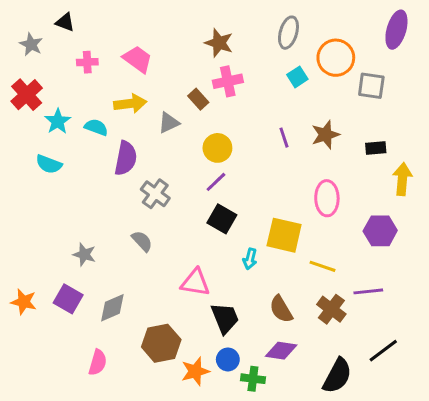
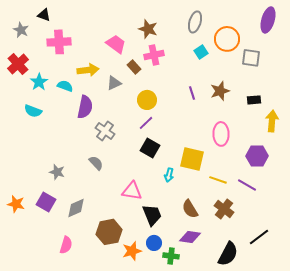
pink trapezoid: (138, 59) -> (116, 44), moved
pink cross: (87, 62) -> (59, 42), size x1.6
purple line: (368, 291) -> (247, 185), moved, turned 36

